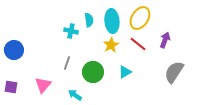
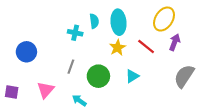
yellow ellipse: (140, 18) -> (164, 19), moved
blue circle: (14, 50) -> (26, 52), moved

